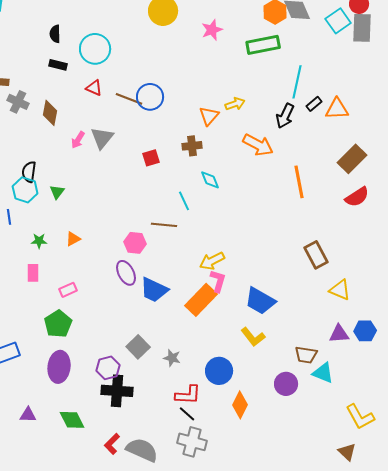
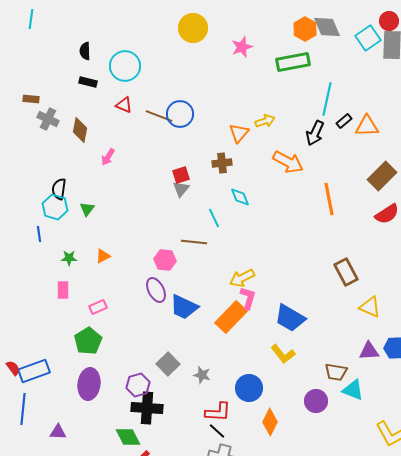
gray triangle: (102, 138) -> (181, 189), moved, size x0.7
green diamond: (72, 420) -> (128, 437), moved

